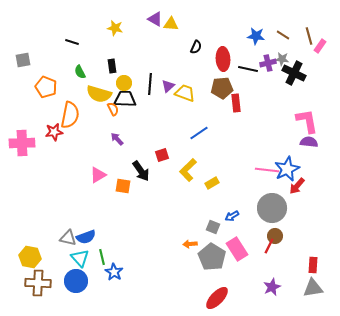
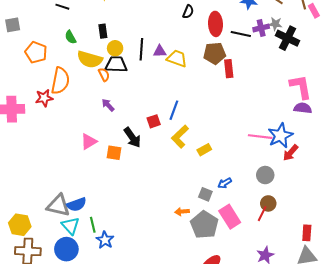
pink rectangle: (320, 46) -> (314, 11), turned -64
purple triangle: (168, 86) -> (160, 51), turned 40
blue line: (199, 133) -> (174, 110), moved, turned -36
gray circle: (272, 208) -> (265, 175), size x0.6
gray triangle: (68, 238) -> (58, 205), size x1.4

